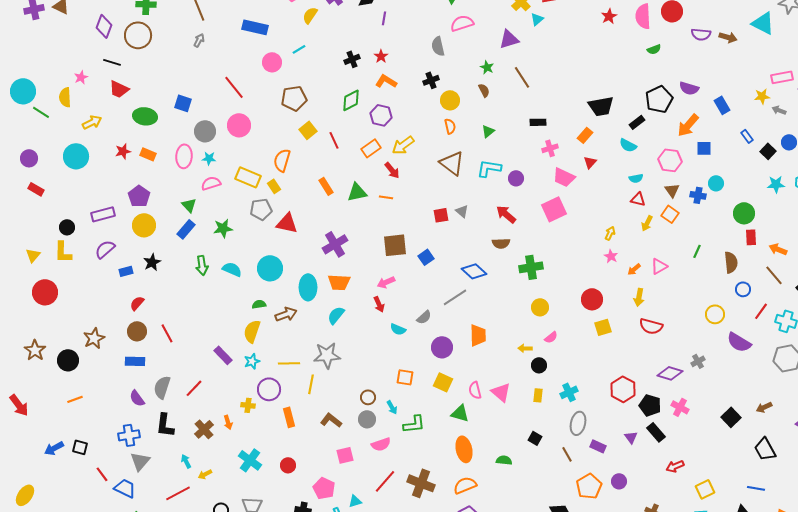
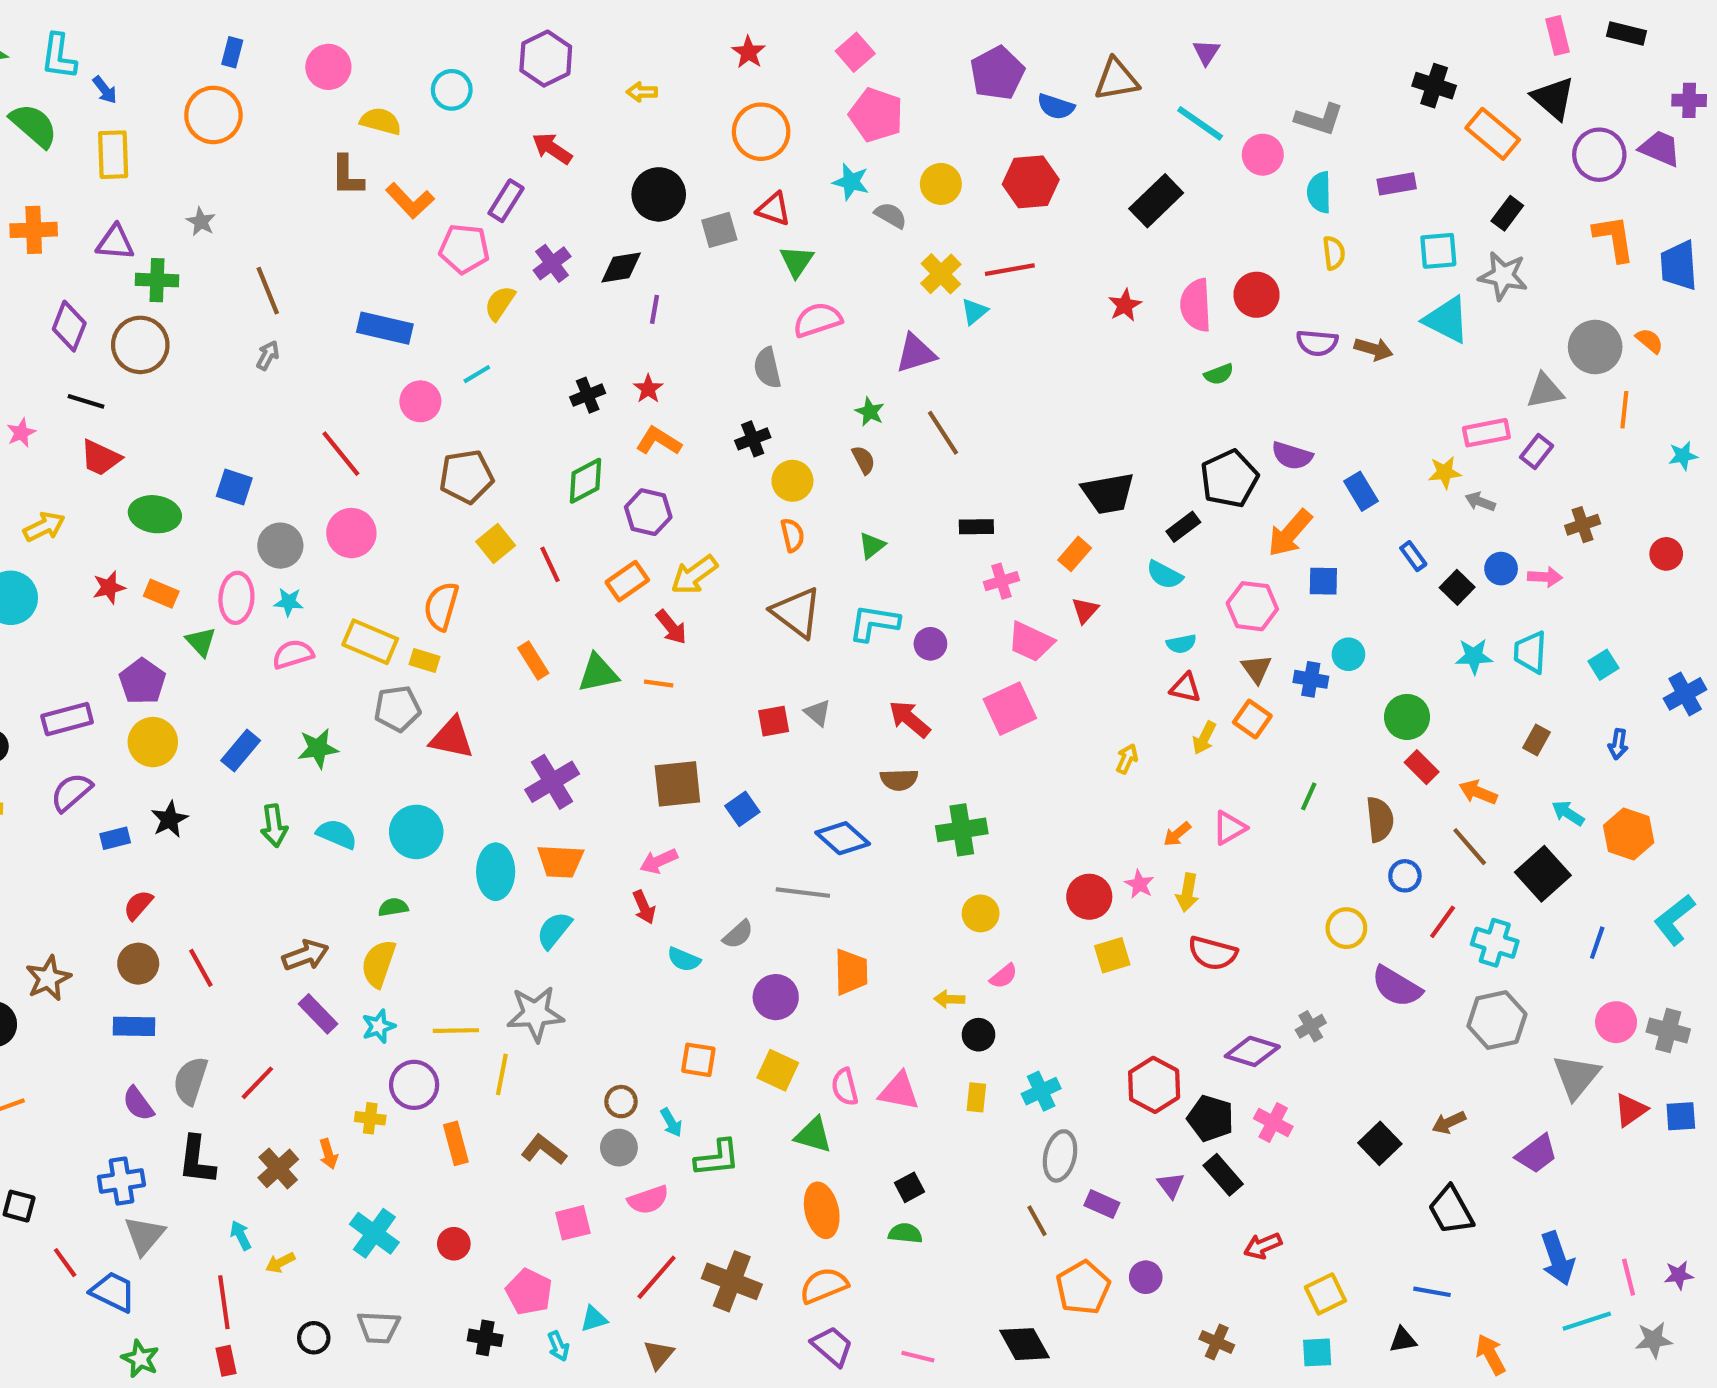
yellow rectangle: (274, 186) -> (425, 661), turned -40
green triangle: (189, 205) -> (201, 642), moved
red rectangle: (751, 237) -> (1422, 767), turned -42
pink star: (611, 256) -> (1139, 884), moved
gray line: (455, 297) -> (803, 893), turned 40
brown arrow: (286, 314) -> (305, 955), moved
pink triangle: (501, 392) -> (899, 1091), turned -30
black square: (535, 438) -> (910, 1187), moved, turned 32
red line: (178, 493) -> (224, 1302), turned -70

